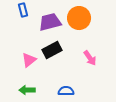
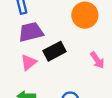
purple trapezoid: (50, 22) -> (31, 32), moved

